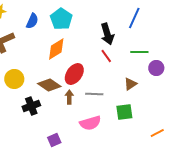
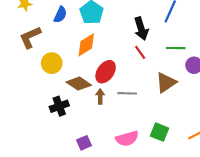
yellow circle: (14, 79) -> (52, 63), moved
brown triangle: (130, 84) -> (166, 82), size x1.5
green square: (124, 112) -> (159, 132), moved, turned 30
pink semicircle: (90, 123) -> (127, 139), moved

